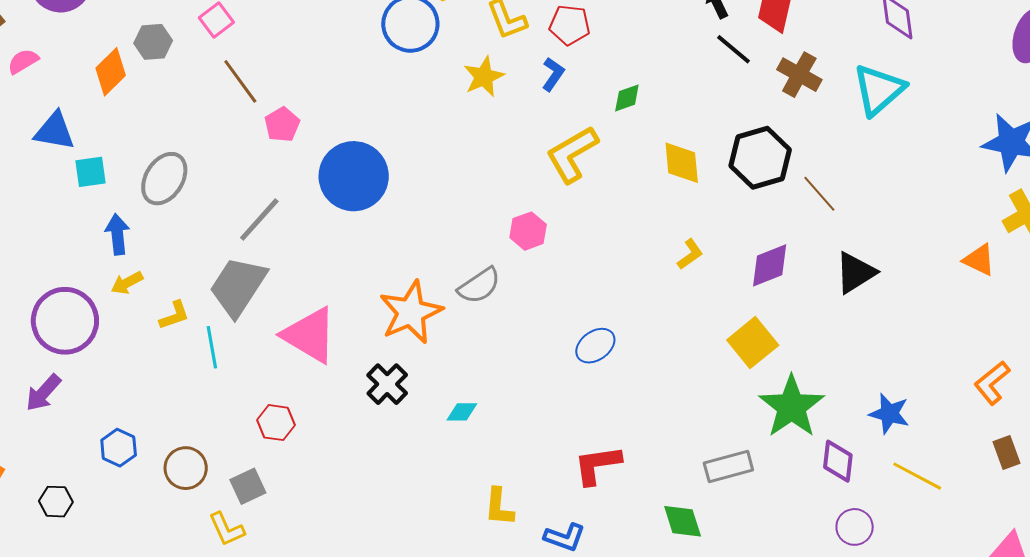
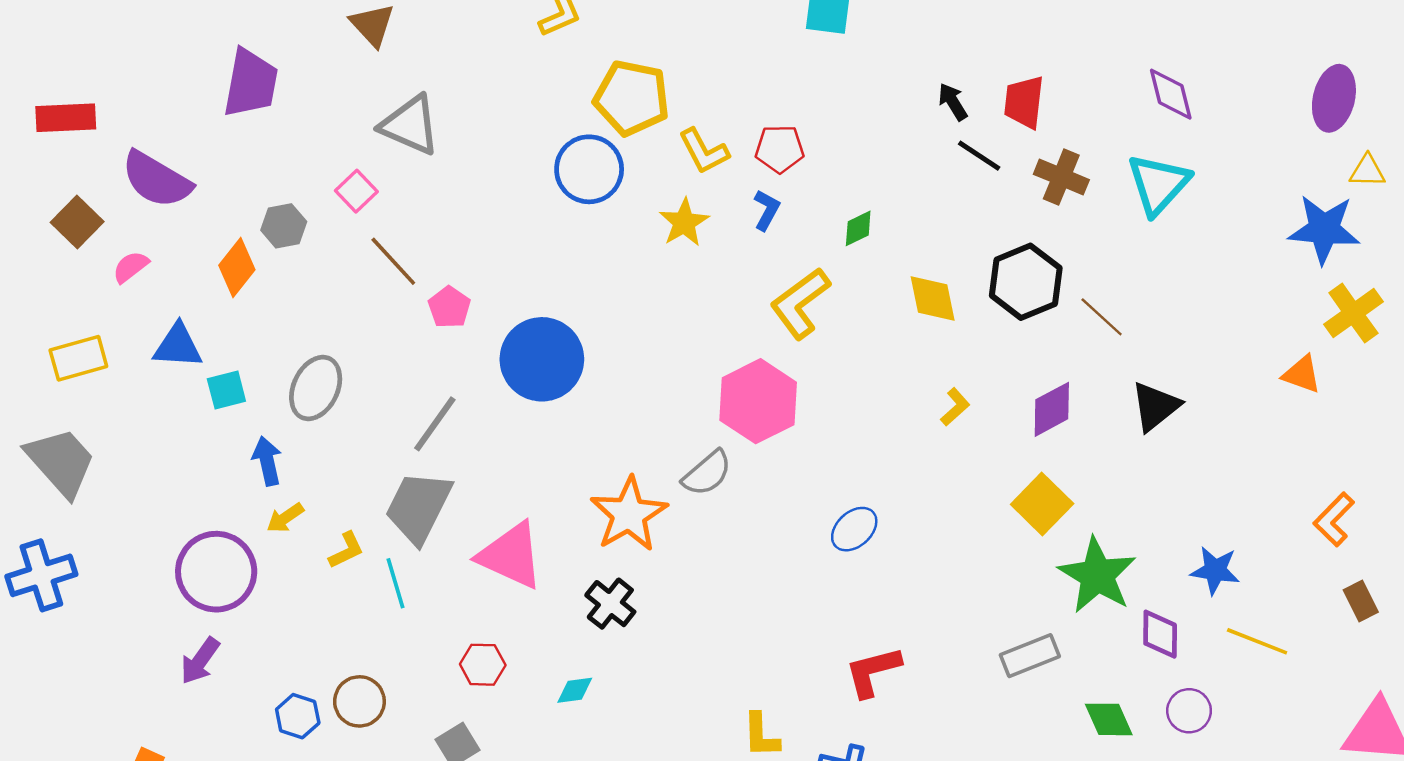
pink hexagon: (528, 231) -> (758, 401), size x1.8
cyan diamond: (462, 412) -> (575, 690), moved
brown circle: (186, 468) -> (359, 701), moved
green diamond: (683, 521) -> (1109, 719), moved

